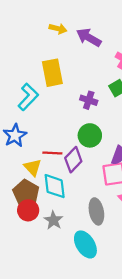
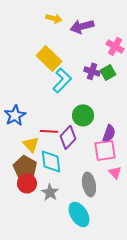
purple arrow: (89, 37) -> (82, 26), turned -45
yellow rectangle: (52, 73) -> (49, 58), turned -35
cyan L-shape: (28, 97) -> (62, 80), moved
purple cross: (89, 100) -> (92, 71), moved

